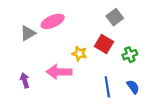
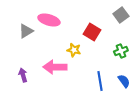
gray square: (115, 17) -> (121, 15), moved
pink ellipse: (53, 21) -> (49, 20), turned 40
red square: (104, 44) -> (92, 32), moved

